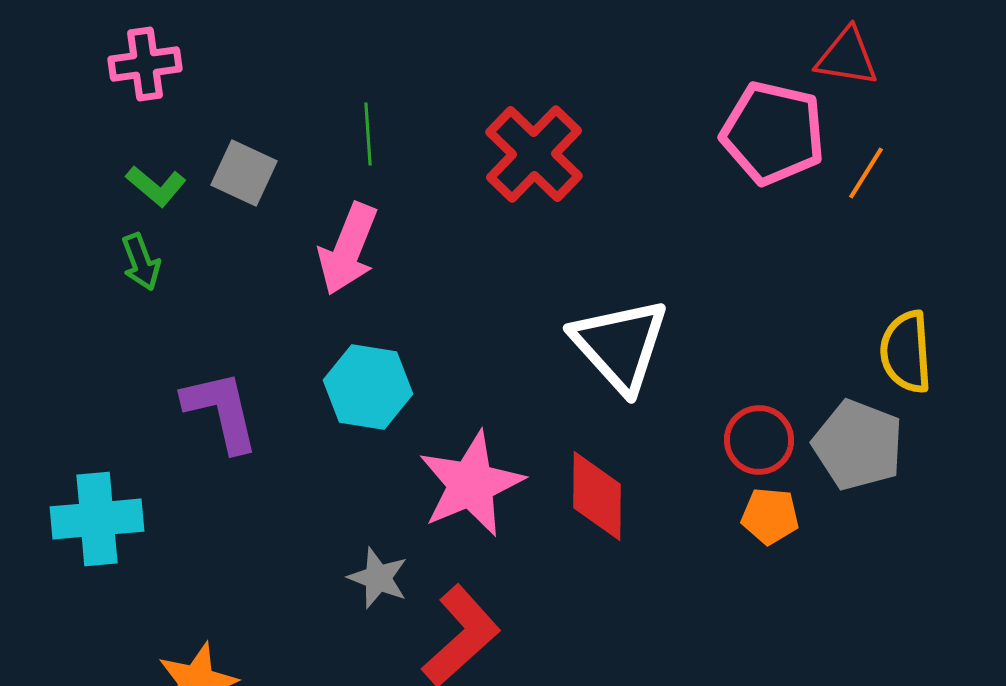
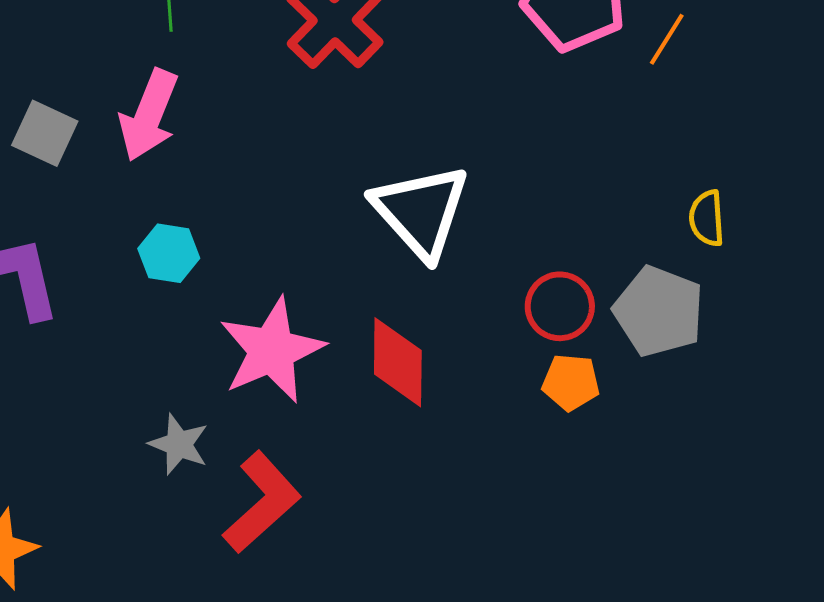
gray square: (244, 173) -> (45, 133), moved
yellow semicircle: (906, 352) -> (707, 218), size x0.7
cyan hexagon: (368, 387) -> (169, 253), size x0.7

